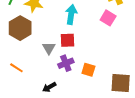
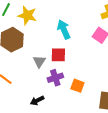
cyan arrow: (71, 14) -> (64, 29), turned -36

